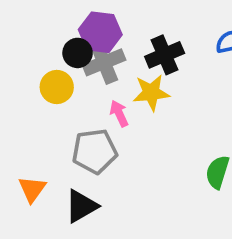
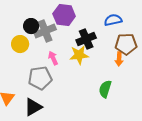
purple hexagon: (100, 32) -> (64, 15), moved
black cross: (165, 55) -> (86, 39), moved
yellow star: (151, 93) -> (79, 55), moved

